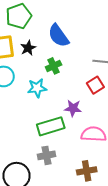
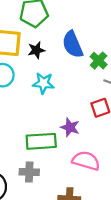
green cross: (54, 66) -> (99, 61), moved, turned -35
cyan star: (37, 88) -> (43, 83), moved

